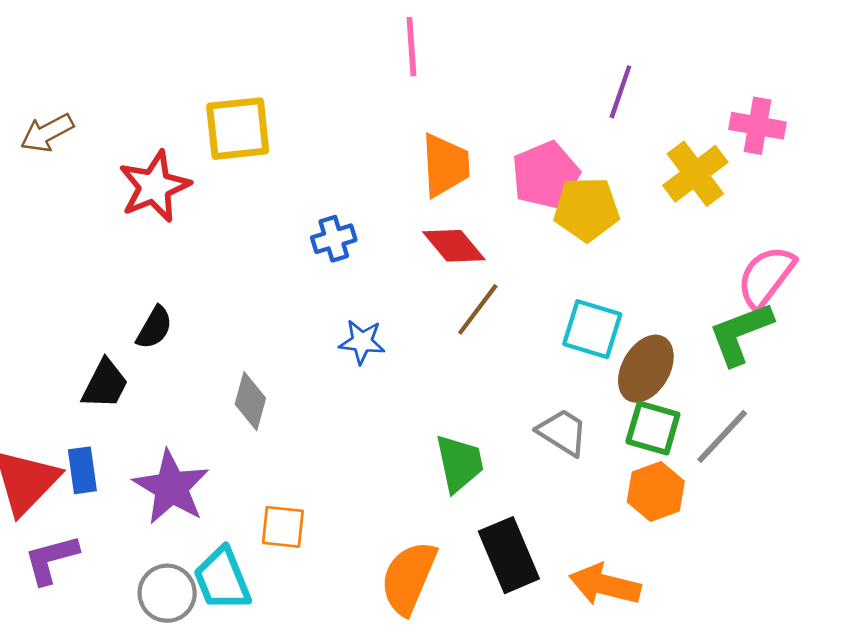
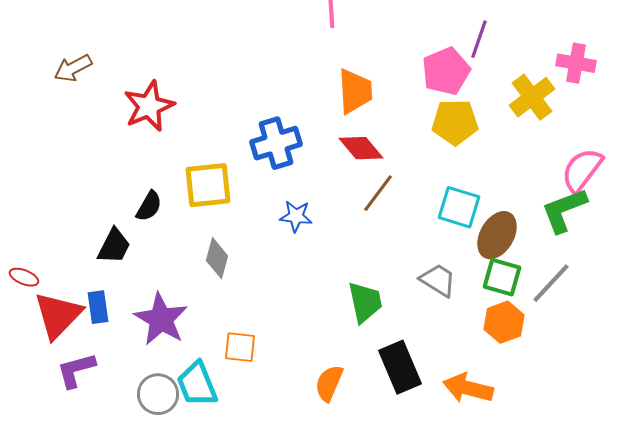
yellow square: (238, 129) -> (208, 185), moved
pink pentagon: (546, 175) -> (446, 71), moved
blue cross: (334, 239) -> (276, 143), size x1.6
orange semicircle: (409, 578) -> (329, 383), size x0.7

